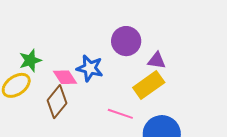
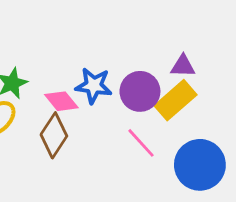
purple circle: (126, 41) -> (140, 91), moved
pink line: (120, 114) -> (141, 143), turned 35

